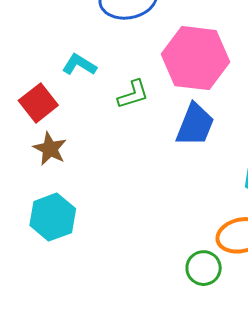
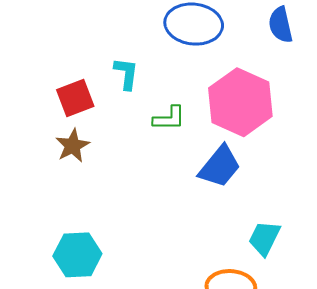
cyan L-shape: (79, 65) -> (126, 74), turned 48
cyan hexagon: (53, 217) -> (77, 255), moved

